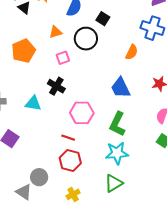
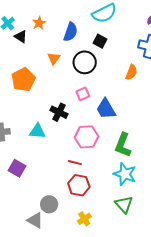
orange triangle: (56, 32) -> (54, 58), turned -32
pink square: (63, 58) -> (83, 94), moved
blue trapezoid: (121, 88) -> (106, 109), moved
cyan star: (117, 153) -> (125, 174), turned 30
green triangle: (114, 183) -> (124, 204), turned -36

